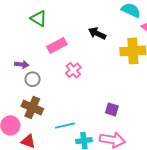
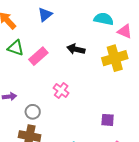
pink rectangle: (57, 45) -> (38, 56), moved
gray circle: (33, 79) -> (33, 112), moved

